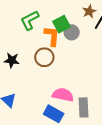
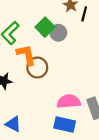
orange L-shape: (52, 36) -> (26, 55), moved

